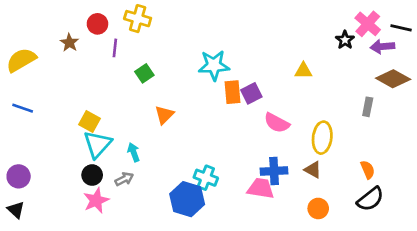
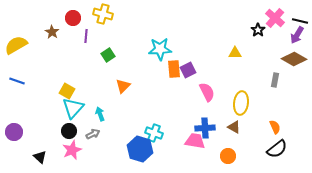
purple arrow: (382, 47) -> (297, 35), moved, turned -54
yellow triangle: (303, 71) -> (235, 53), moved
pink semicircle: (277, 123) -> (207, 92), turned -144
orange circle: (318, 208) -> (228, 156), moved
black triangle: (16, 210) -> (40, 157), moved

